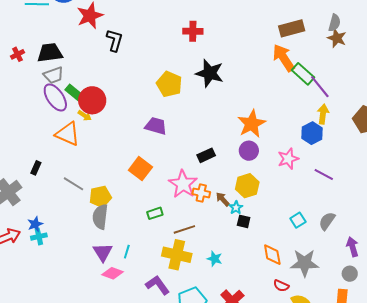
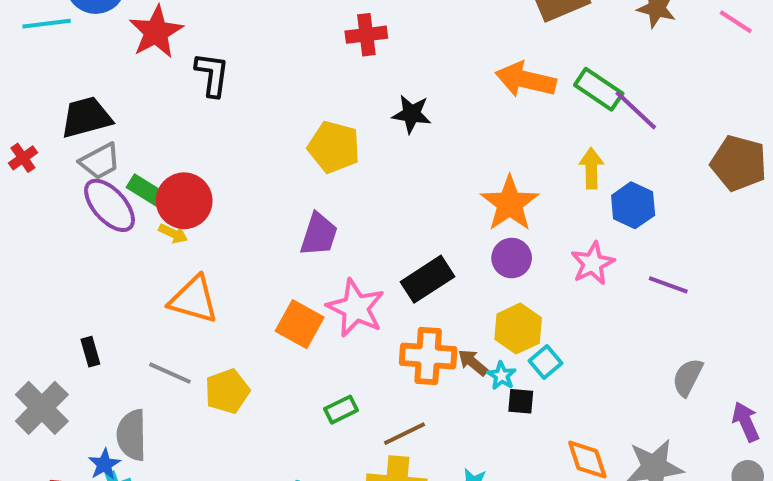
red cross: (18, 54) -> (23, 158), moved
orange arrow: (284, 58) -> (526, 80), moved, turned -36
black star: (210, 73) -> (412, 114), size x0.7
yellow arrow: (323, 114) -> (591, 168), moved
purple trapezoid: (156, 126) -> (319, 234), turned 100
orange triangle: (68, 134) -> (194, 299), moved
black rectangle: (206, 155) -> (427, 279), size x1.4
black rectangle: (36, 168) -> (90, 352), turned -32
pink star: (183, 184) -> (356, 308), moved
orange cross: (201, 193) -> (428, 356), size x1.5
gray semicircle: (100, 217) -> (132, 435), moved
cyan square: (298, 220) -> (546, 362), moved

